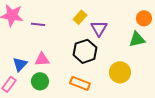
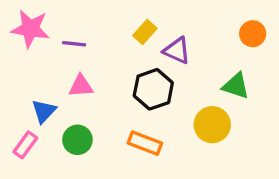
purple triangle: (99, 28) -> (177, 51), turned -36
green triangle: (137, 39) -> (236, 86), moved, turned 30
pink triangle: (42, 59) -> (81, 86), moved

